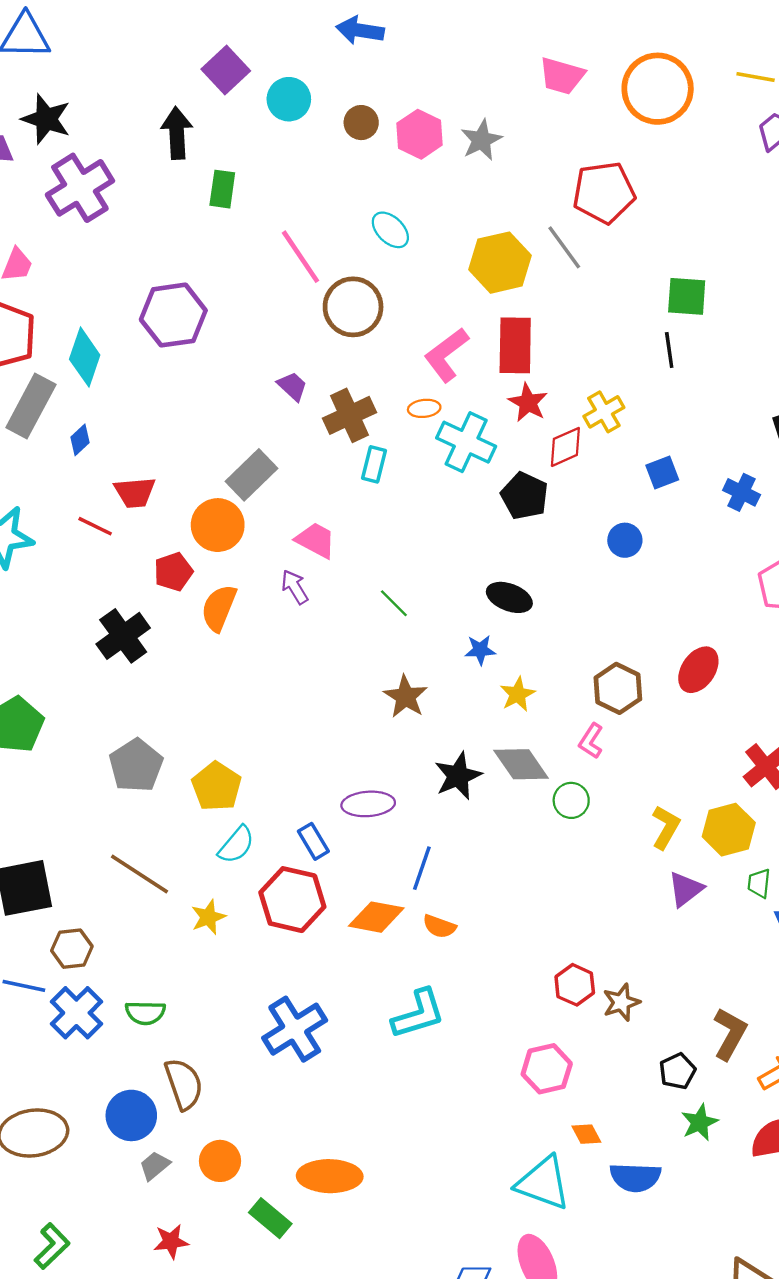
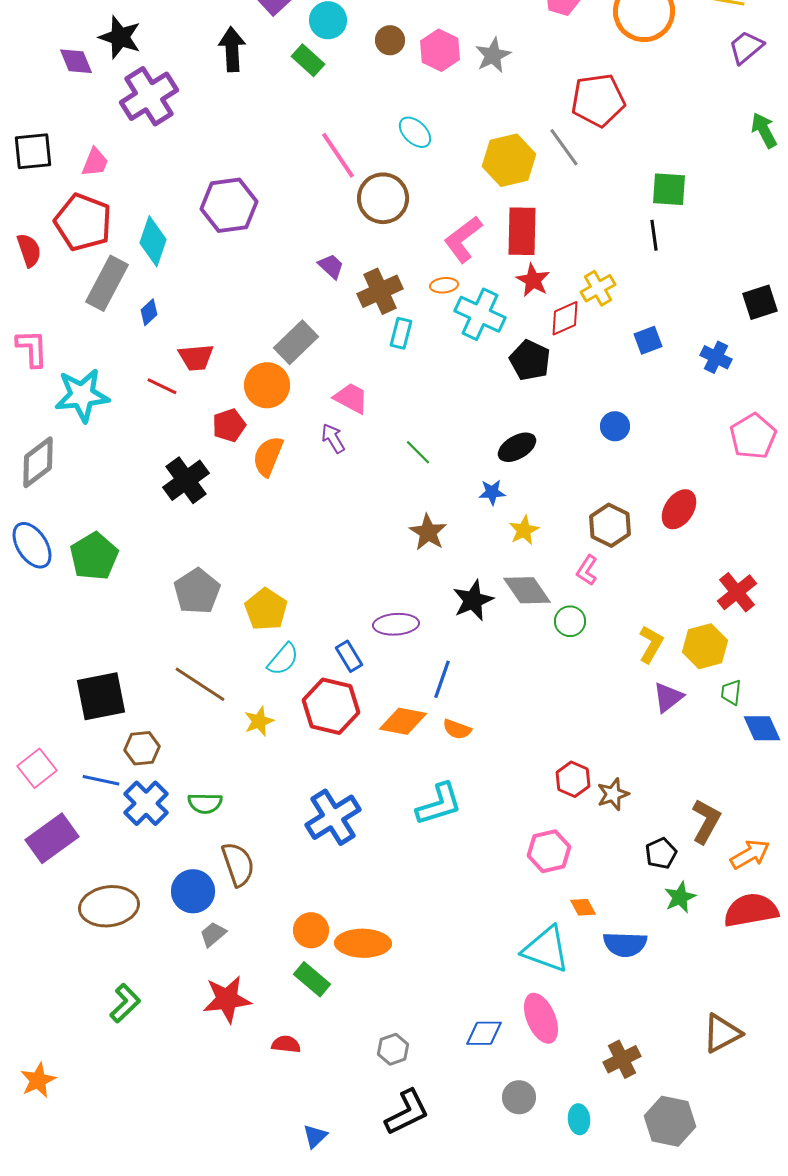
green rectangle: (222, 189) -> (308, 60), moved, turned -56
blue circle: (625, 540) -> (615, 426), moved
black ellipse: (509, 597) -> (517, 447), turned -51
orange circle: (220, 1161) -> (311, 930), moved
red star: (171, 1241) -> (227, 999), size x1.6

